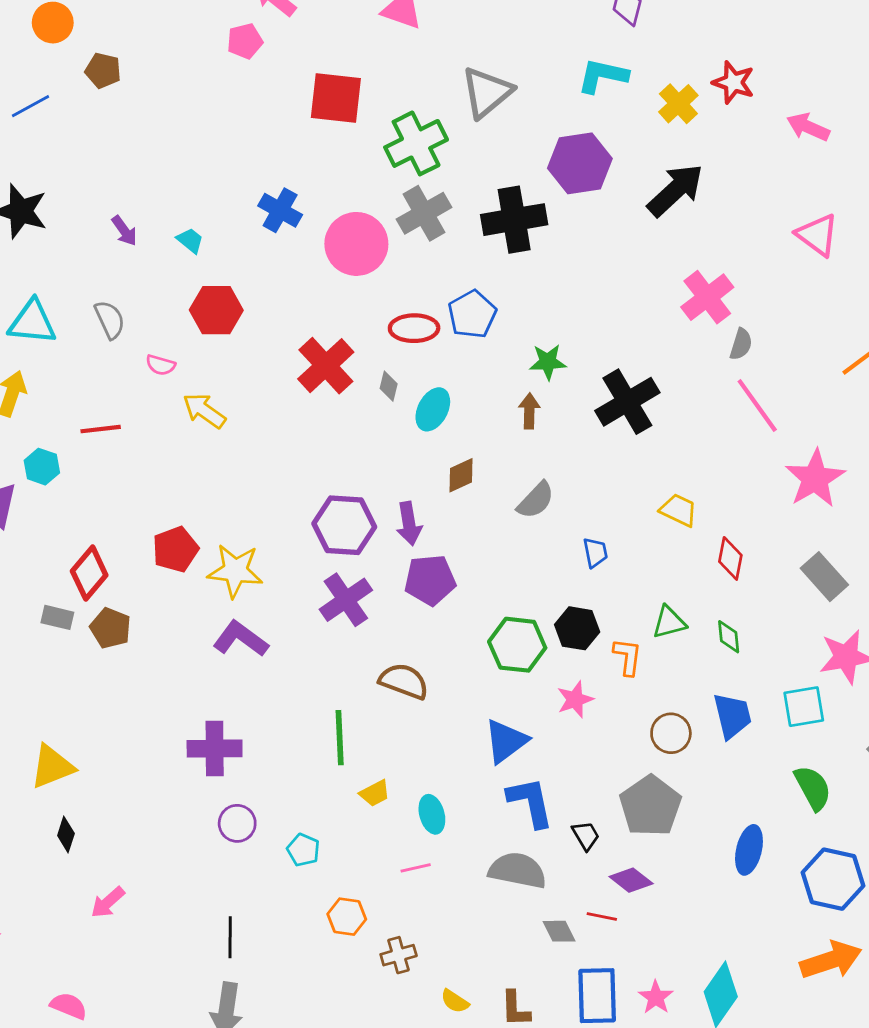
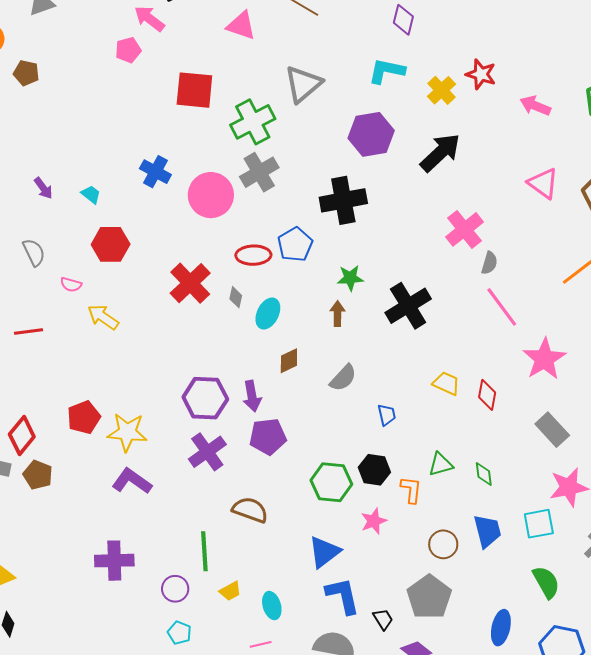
black cross: (514, 220) -> (343, 200), moved
red diamond: (730, 558) -> (487, 395), moved
purple circle: (237, 823) -> (175, 589), moved

